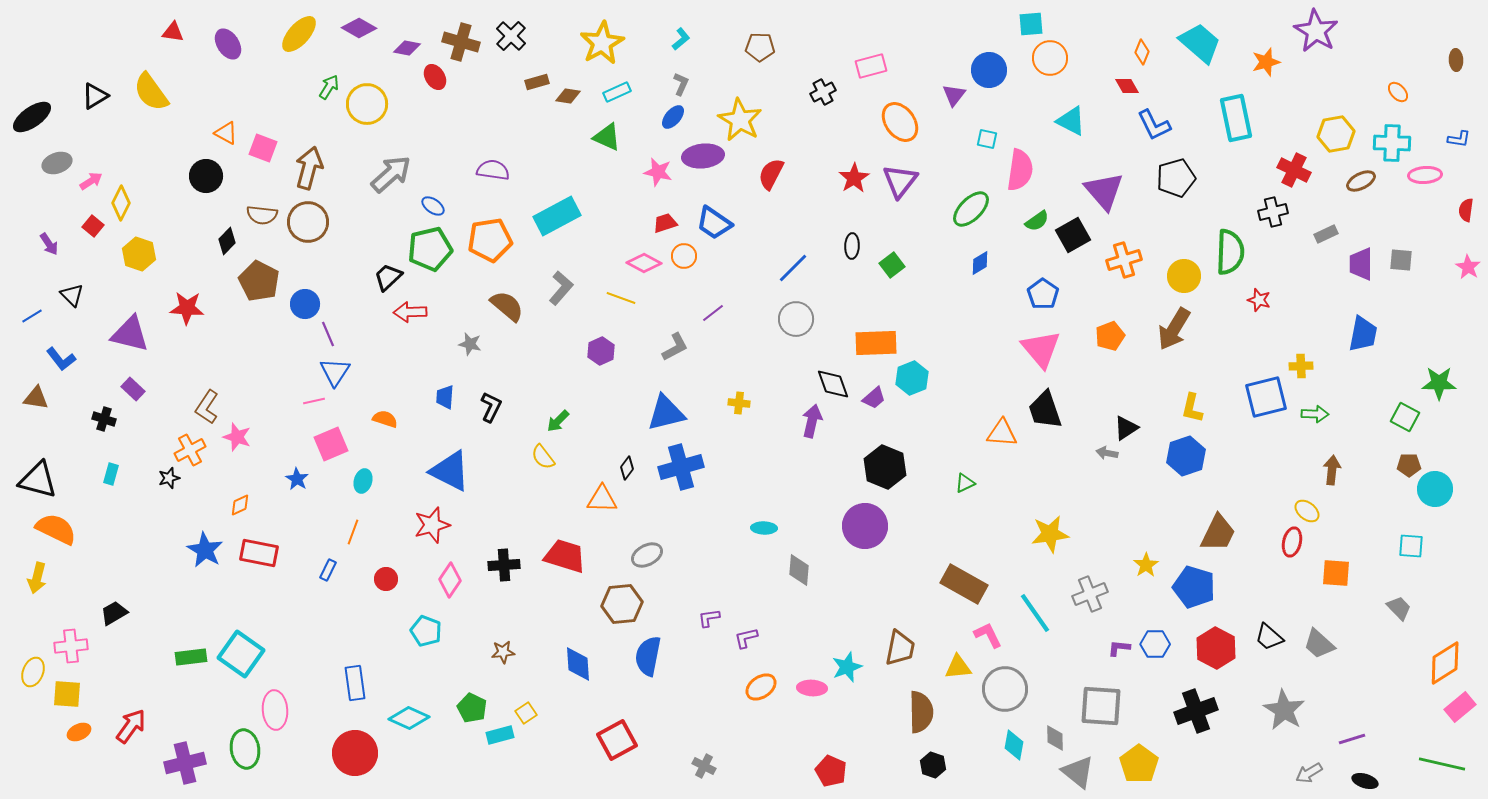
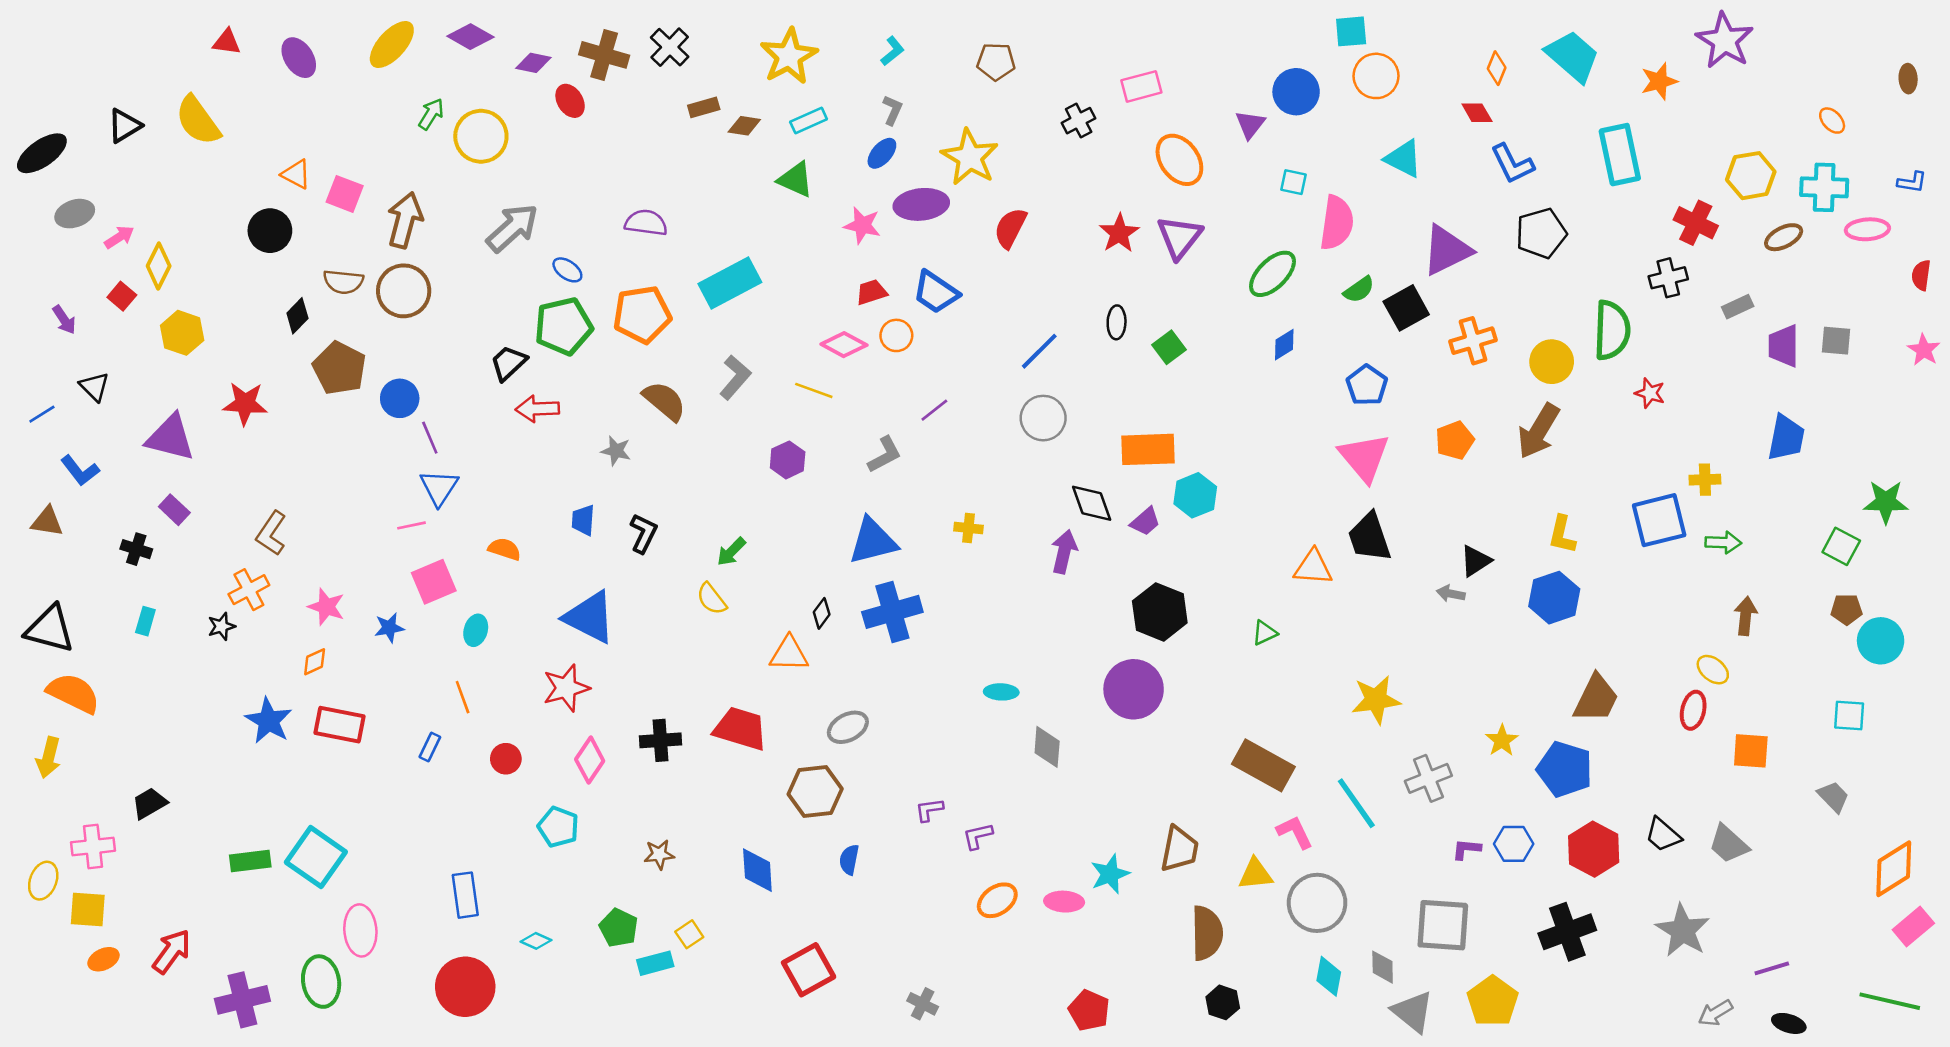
purple triangle: (1104, 191) -> (1447, 250), turned 45
pink star: (237, 437) -> (326, 607), moved
blue star: (297, 479) -> (389, 628), turned 30
orange line: (353, 532) -> (463, 697), turned -40
blue semicircle: (648, 656) -> (849, 860), size x0.6
cyan diamond: (409, 718) -> (536, 941), size x0.6

